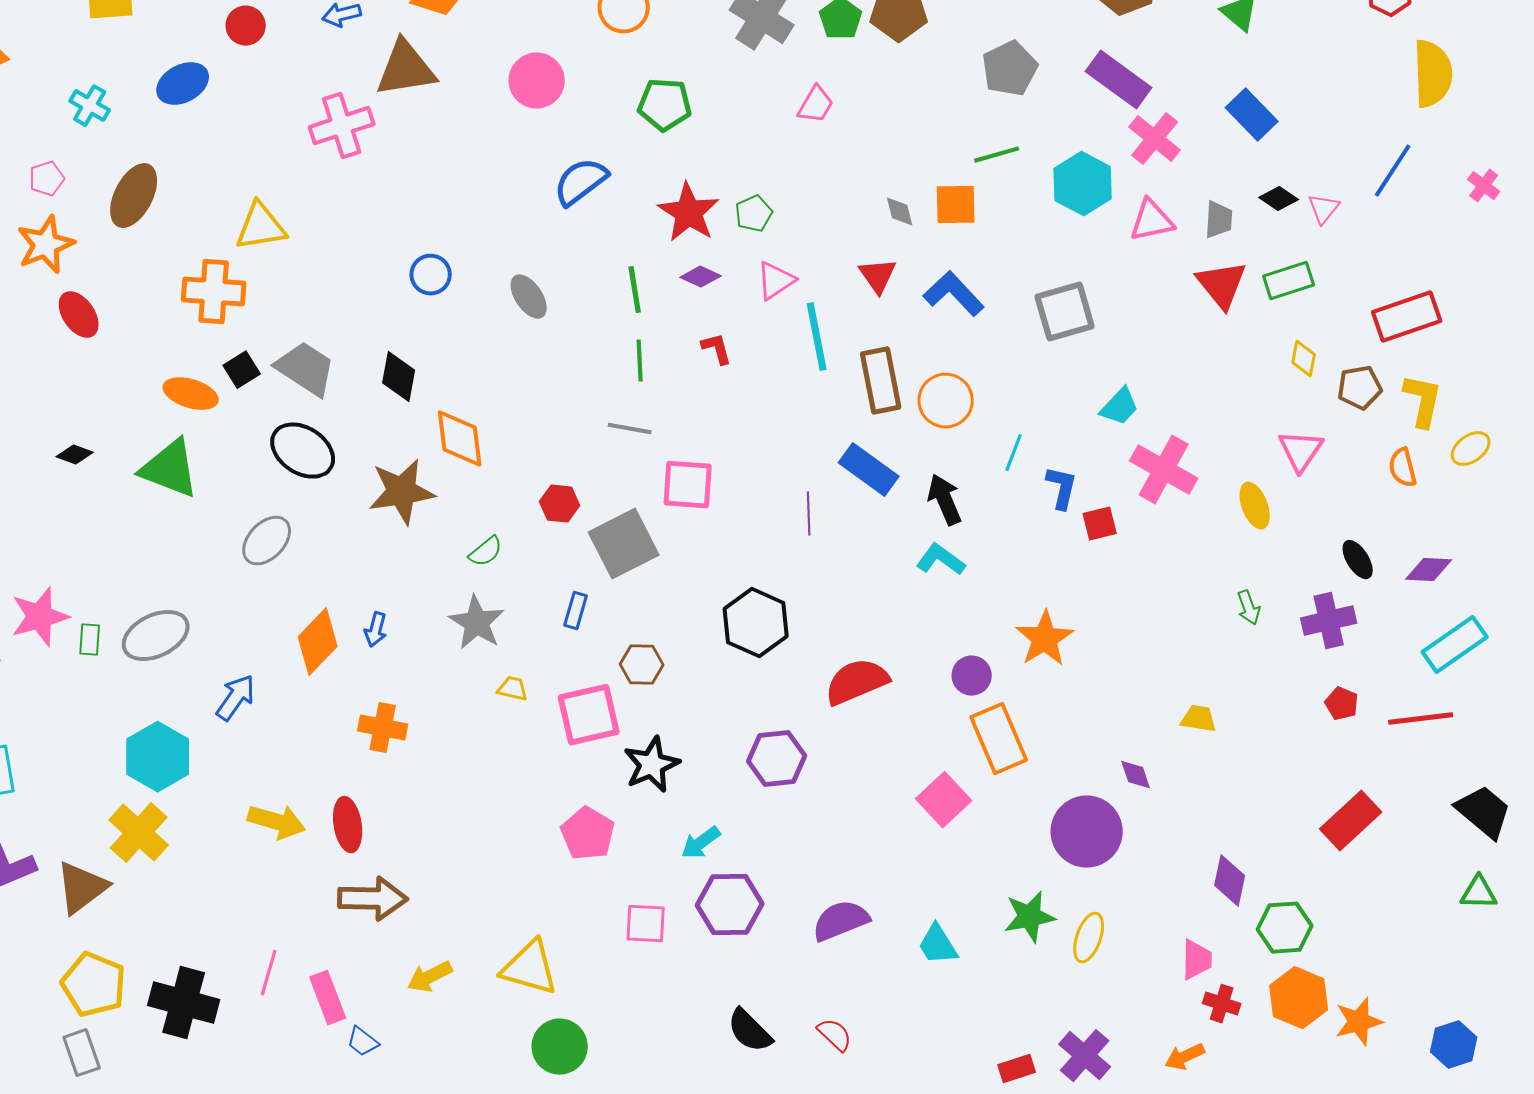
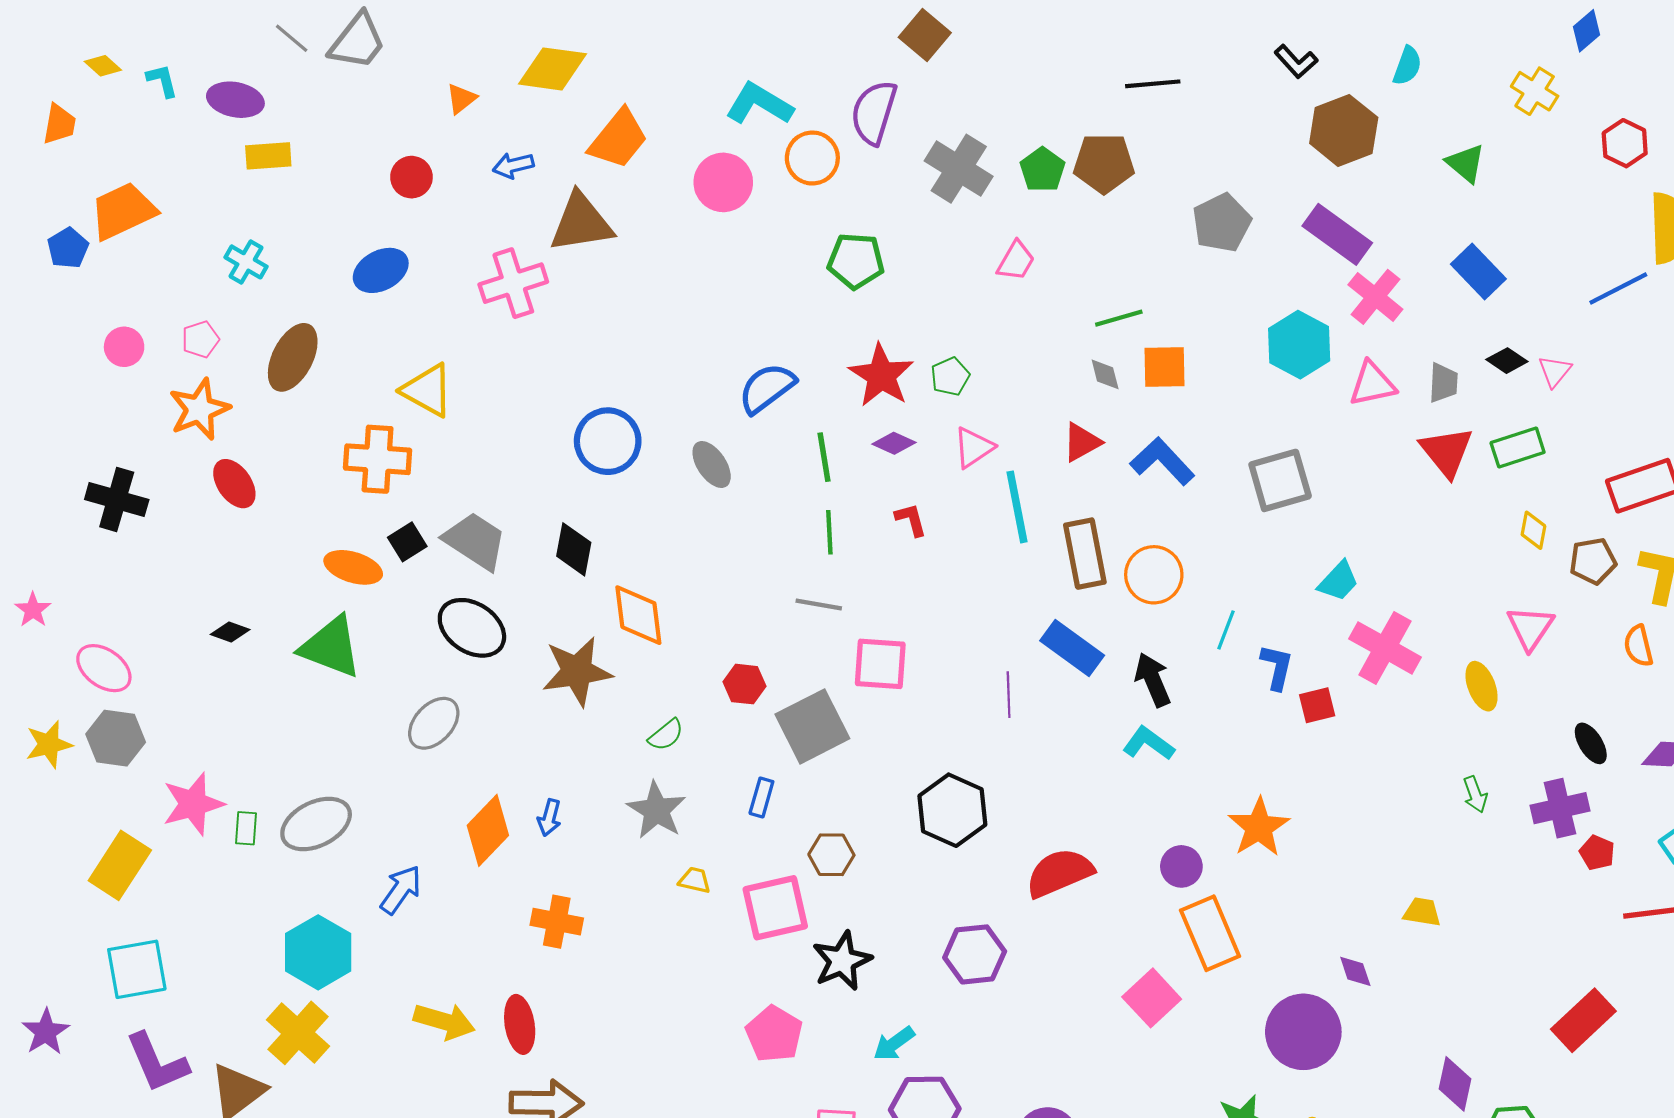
pink circle: (537, 81) -> (723, 182), moved
blue ellipse: (183, 84) -> (381, 270), moved
green line: (997, 155) -> (1119, 318), moved
blue line: (1393, 171) -> (1618, 288), moved, turned 30
blue semicircle: (581, 182) -> (767, 388), moved
yellow triangle: (261, 227) -> (427, 390), turned 38
blue circle: (431, 275) -> (608, 441), size x1.5
red triangle: (878, 276) -> (1082, 442), turned 36
red pentagon: (1342, 704) -> (1597, 853), moved

